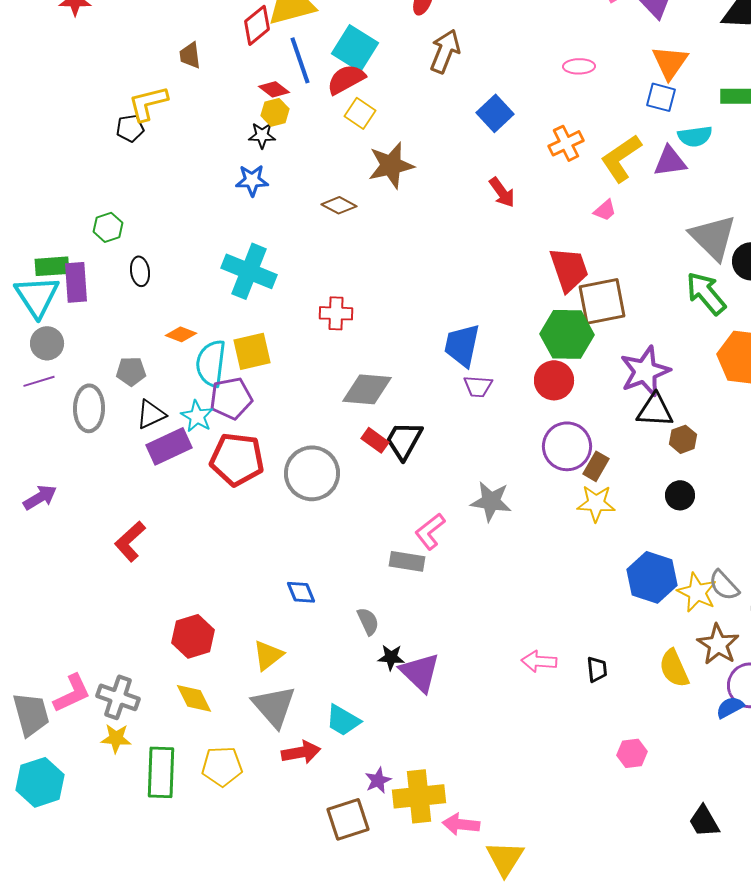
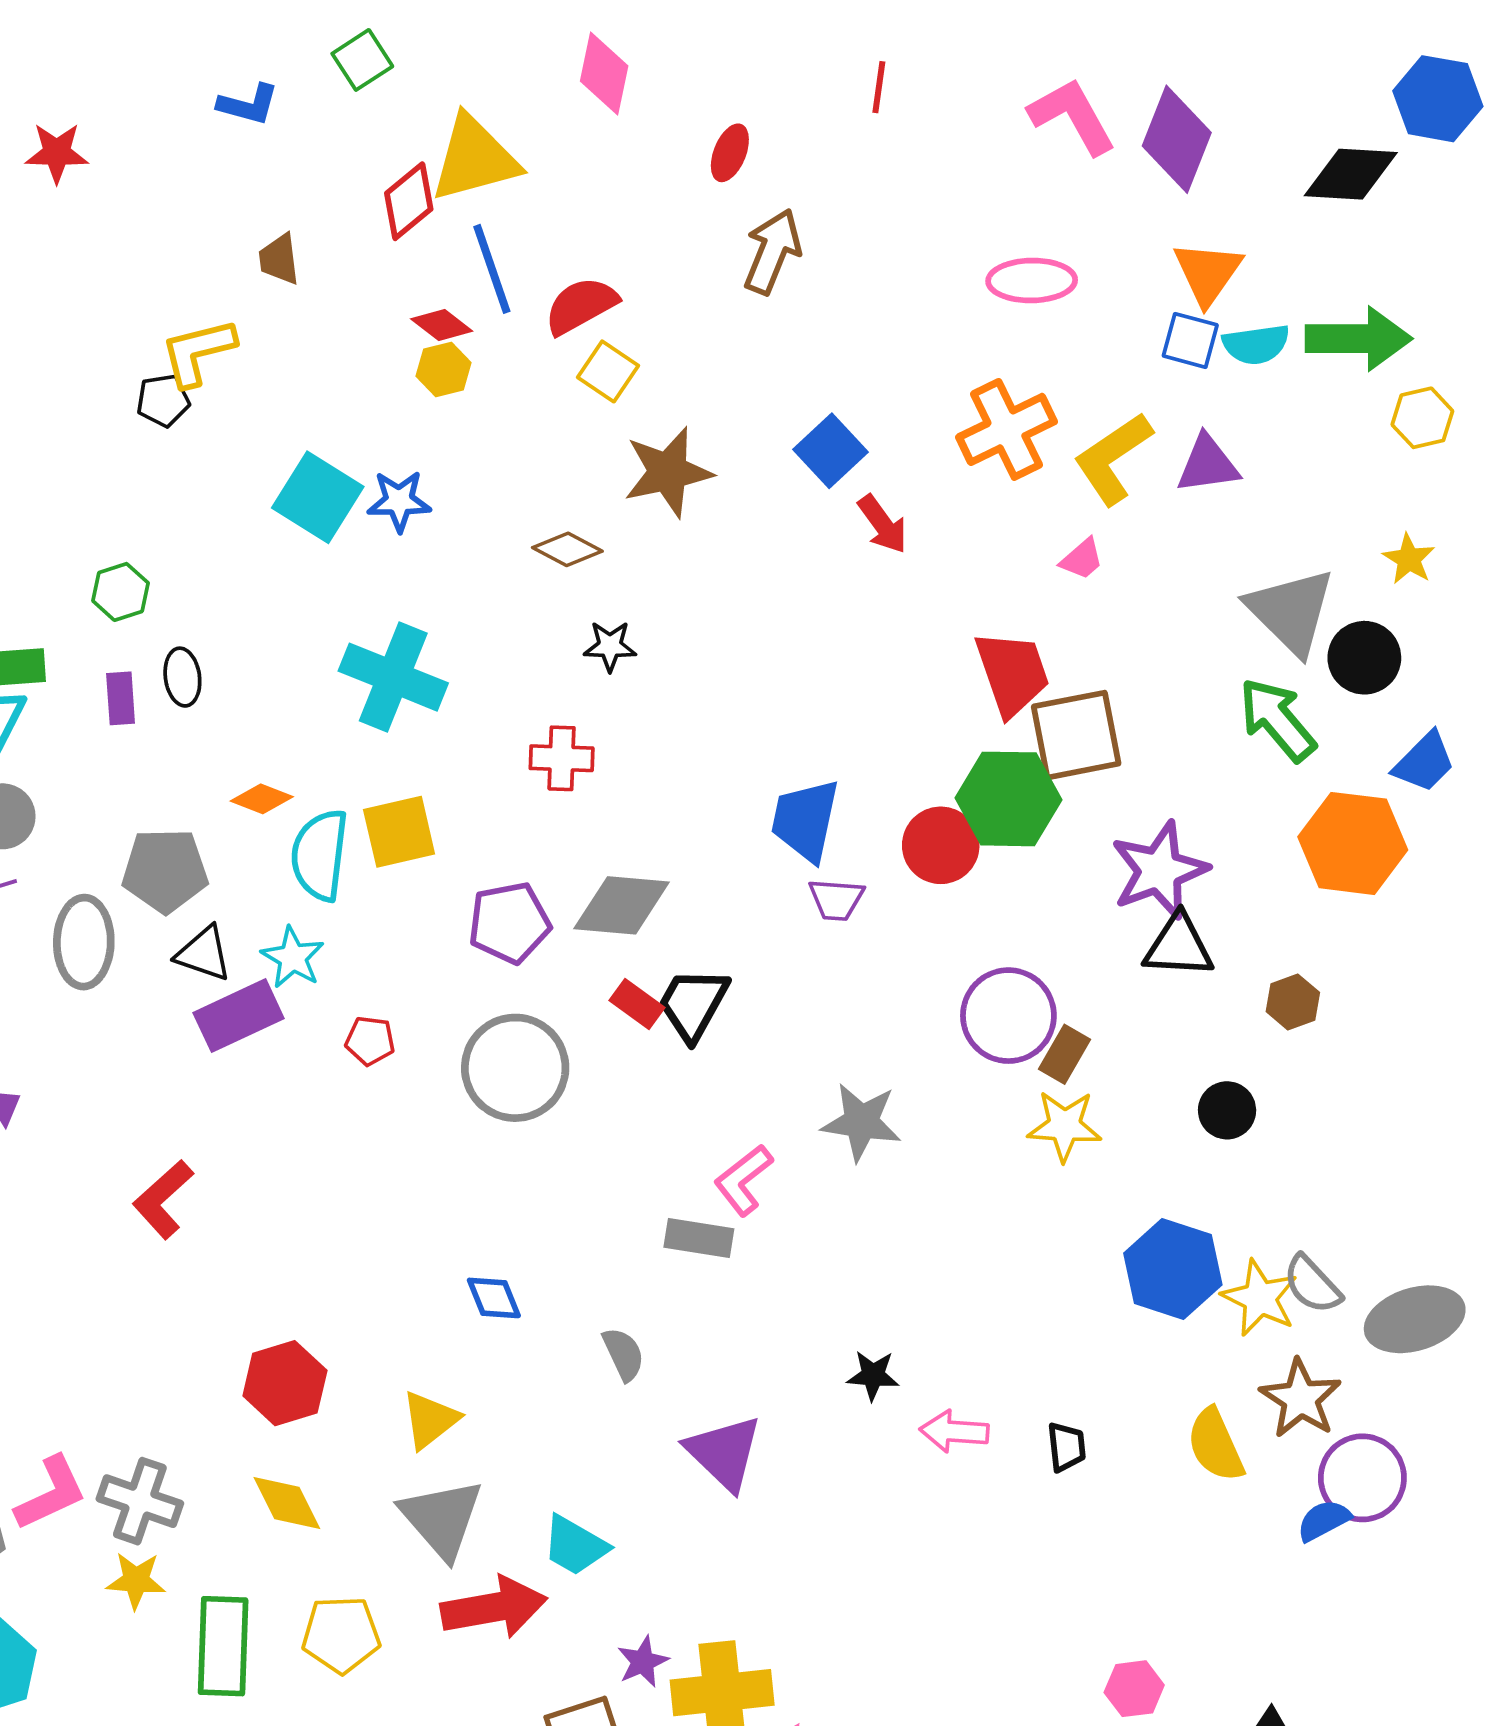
cyan square: (355, 48) -> (318, 497), moved
pink ellipse: (579, 66) -> (1032, 280), size x1.4
blue square: (495, 113) -> (830, 451), moved
black star: (262, 135) -> (610, 646), moved
cyan semicircle: (695, 136) -> (1256, 344), moved
orange cross: (566, 143) -> (1006, 429), size x1.4
purple rectangle: (76, 282) -> (121, 698), moved, size x0.7
gray pentagon: (131, 371) -> (165, 870), size x1.5
red circle: (554, 380) -> (941, 845), moved
purple pentagon: (231, 398) -> (509, 923), moved
black triangle: (151, 414) -> (204, 954), turned 44
brown hexagon: (683, 439) -> (1293, 1002), moved
red pentagon: (237, 459) -> (370, 1041), size x0.5
black star: (391, 657) -> (873, 1375), moved
red arrow: (301, 752) -> (494, 1607), size x1.4
pink hexagon: (632, 753) -> (1134, 1689), moved

